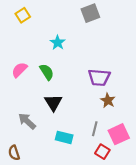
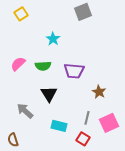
green semicircle: (47, 72) -> (43, 66), turned 119
purple trapezoid: (99, 77) -> (74, 71), moved
red square: (102, 152) -> (83, 139), moved

